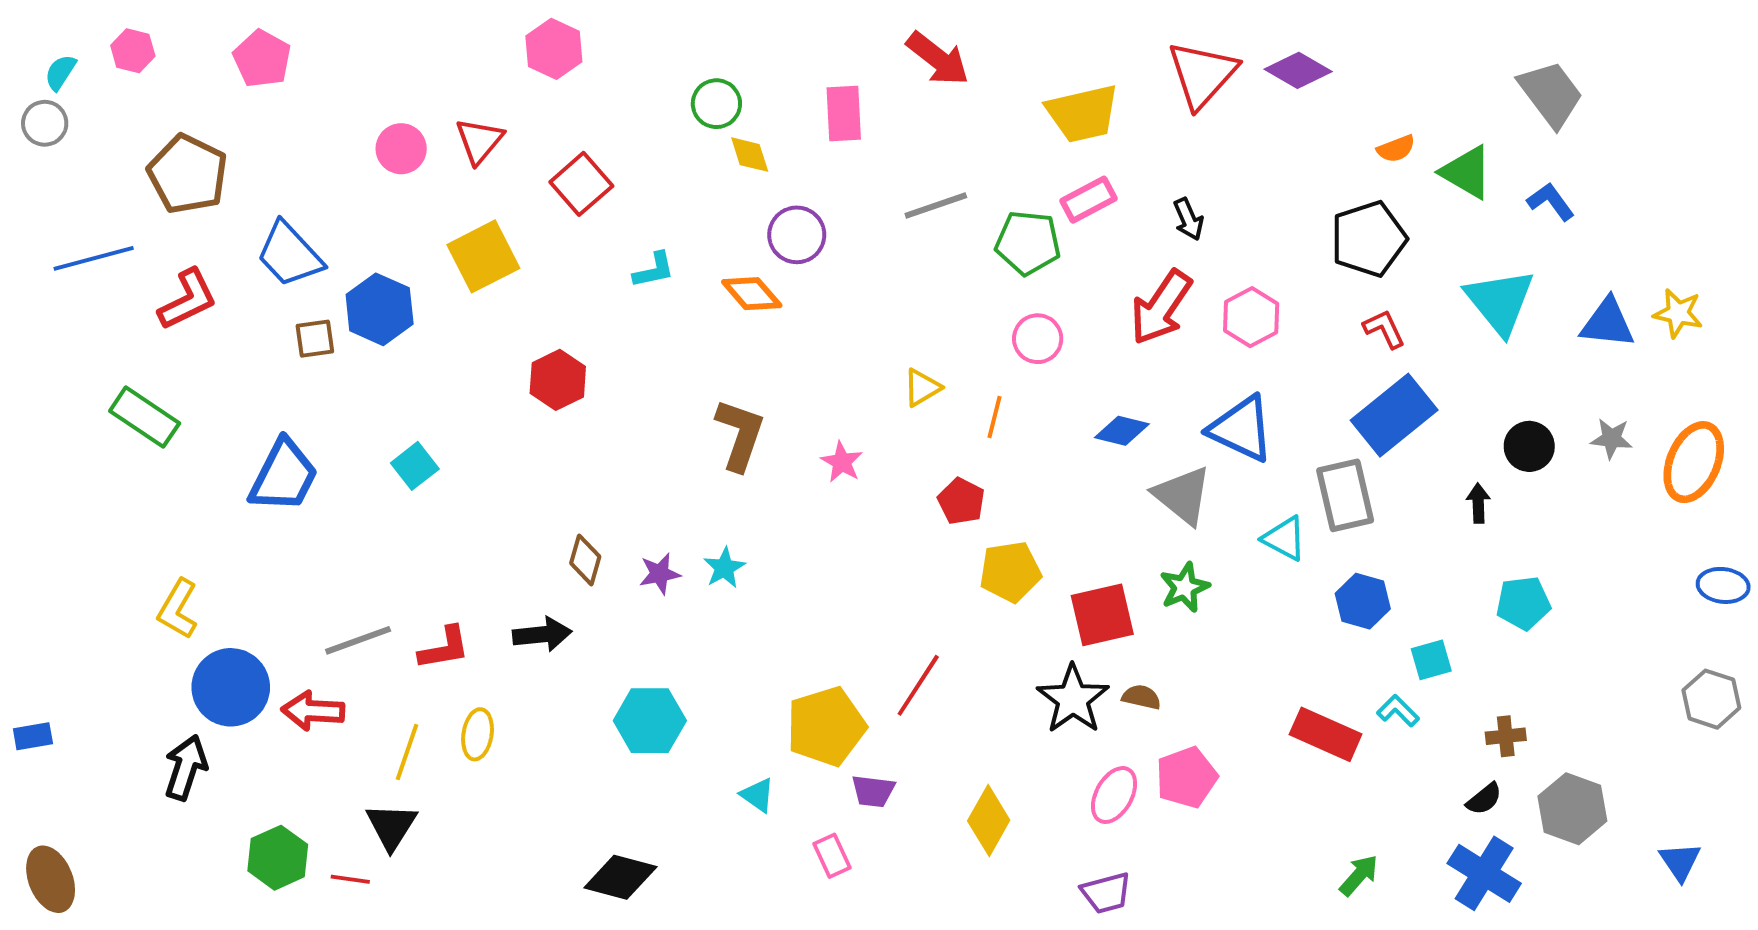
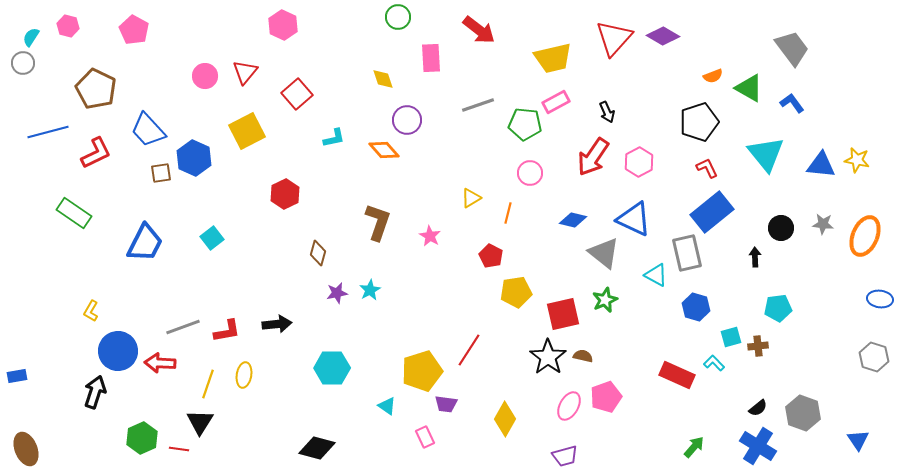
green circle: (716, 104) -> (398, 17), moved
brown diamond: (585, 560) -> (318, 253), moved
yellow L-shape: (178, 609) -> (91, 311), size x0.7
brown cross: (1506, 736) -> (758, 346), moved

